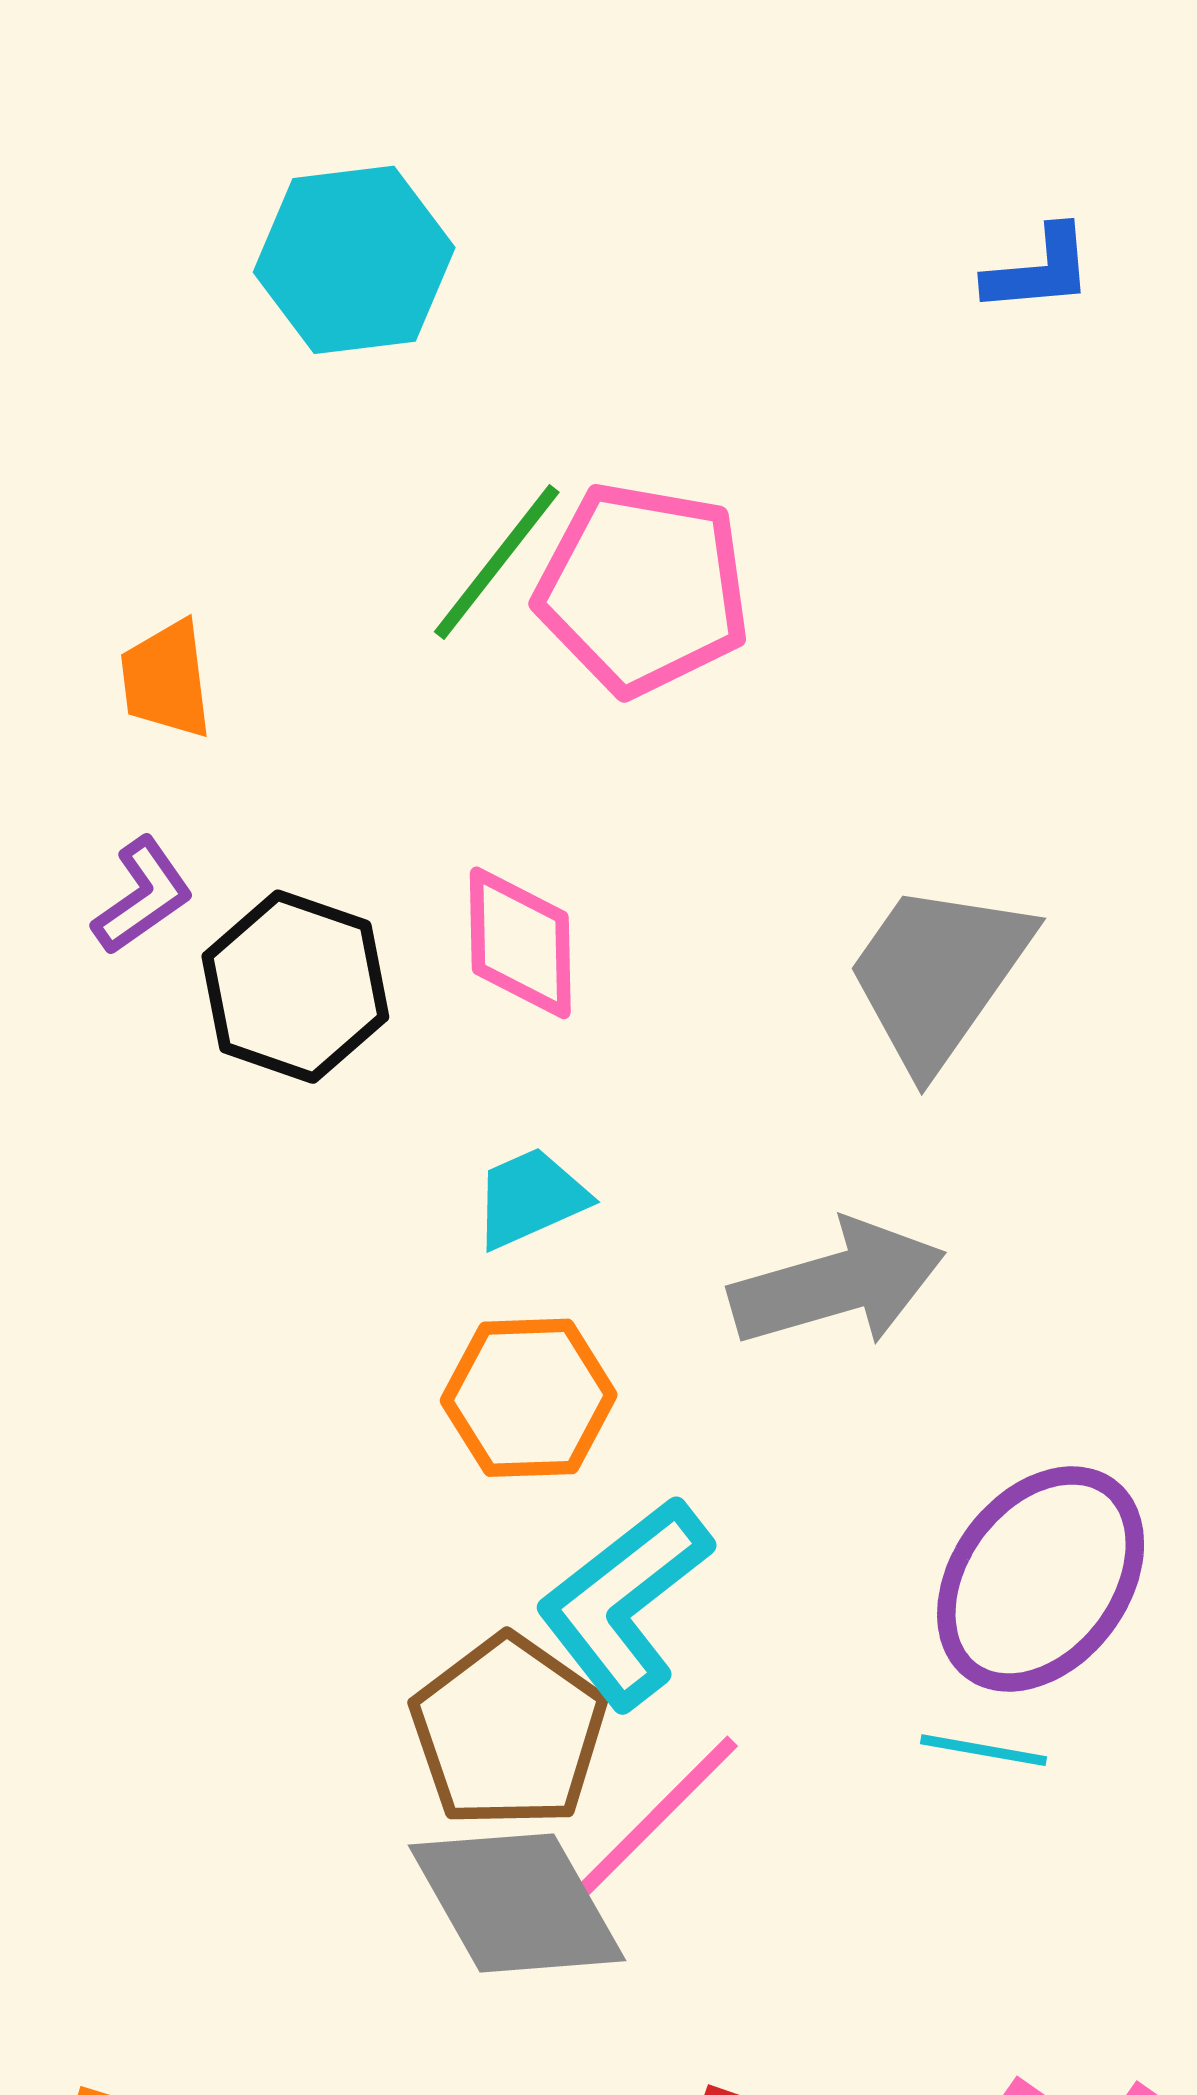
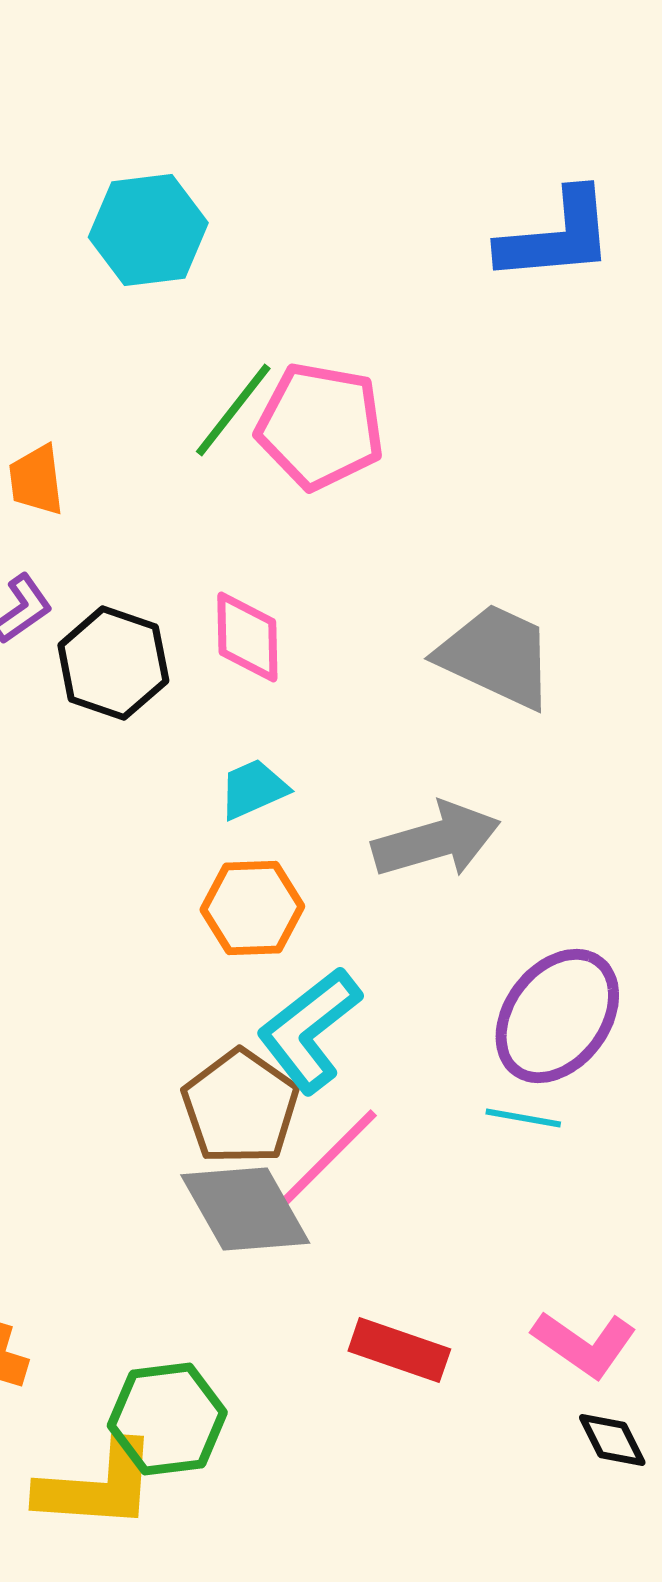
blue L-shape: (1039, 270) -> (556, 236), size x1.8
gray trapezoid: (938, 975) -> (496, 656), turned 80

